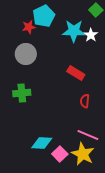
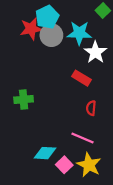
red star: (29, 27) -> (31, 29), size x1.5
white star: (91, 35) -> (95, 52), moved, size x1.5
gray circle: (26, 54) -> (51, 35), moved
pink line: (88, 135) -> (83, 138), moved

